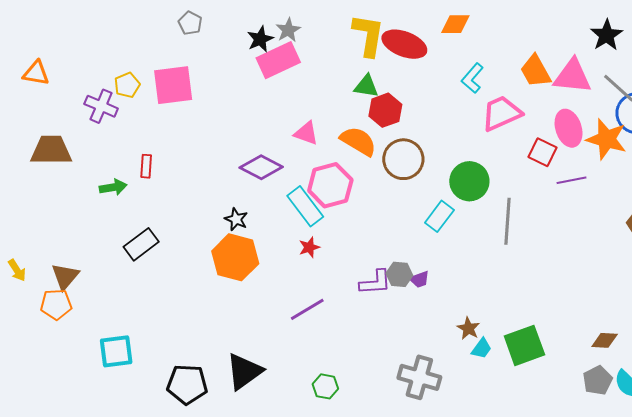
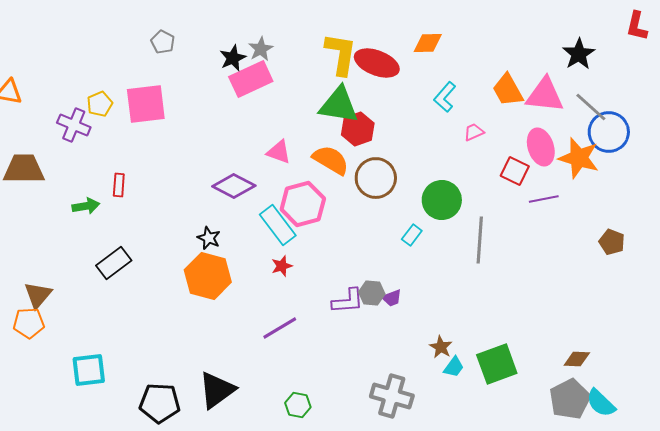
green triangle: (366, 86) -> (339, 105), size x1.6
pink trapezoid: (501, 113) -> (474, 132), size x0.5
cyan rectangle: (439, 216) -> (412, 235), size x0.7
gray pentagon: (598, 380) -> (570, 399), size x1.4

